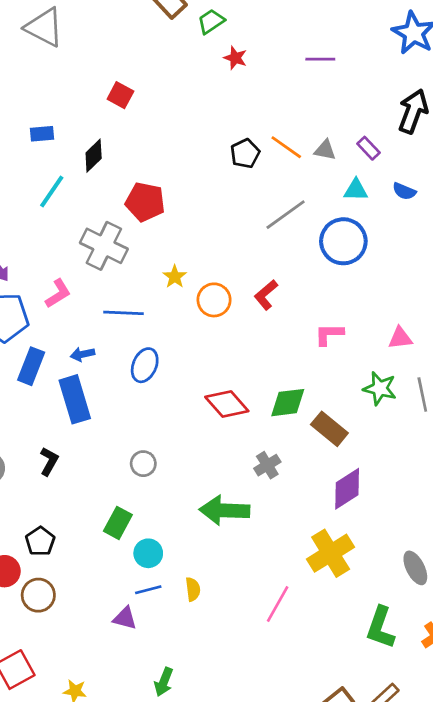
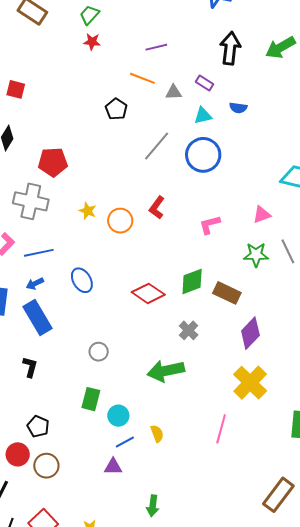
green trapezoid: (211, 21) -> (89, 15), moved
purple line: (320, 59) -> (156, 47), moved
orange line: (286, 147) -> (142, 78), moved
blue line: (123, 313) -> (39, 253), moved
blue ellipse: (145, 365) -> (82, 280), turned -40

